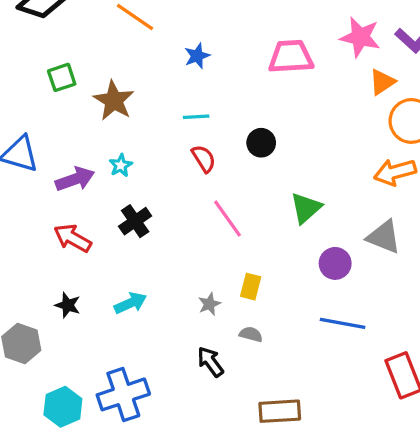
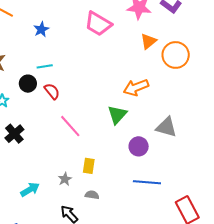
pink trapezoid: (291, 57) -> (98, 24), turned -140
orange triangle: (382, 82) -> (148, 41), moved
black circle: (261, 143) -> (28, 84), moved
orange arrow: (395, 172) -> (136, 87), moved
cyan arrow: (130, 303) -> (30, 190), moved

